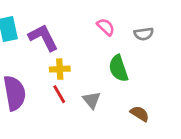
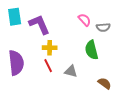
gray semicircle: (144, 34) -> (103, 27), moved
gray triangle: (92, 100) -> (71, 71), turned -40

